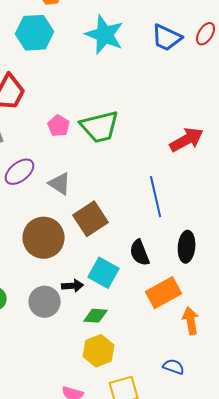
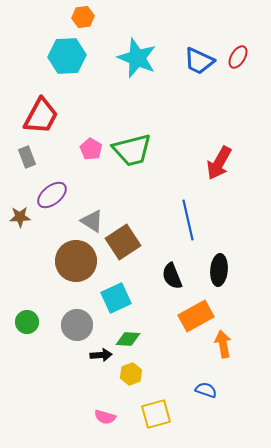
red arrow: (187, 140) -> (219, 163), turned 148
gray triangle: (60, 184) -> (92, 221), moved
cyan square: (104, 273) -> (116, 298), moved, turned 36
black arrow: (73, 286) -> (101, 355), moved
yellow hexagon: (99, 351) -> (131, 374), size x0.7

